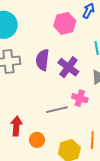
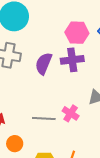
purple cross: (68, 67) -> (72, 60), moved, turned 30

